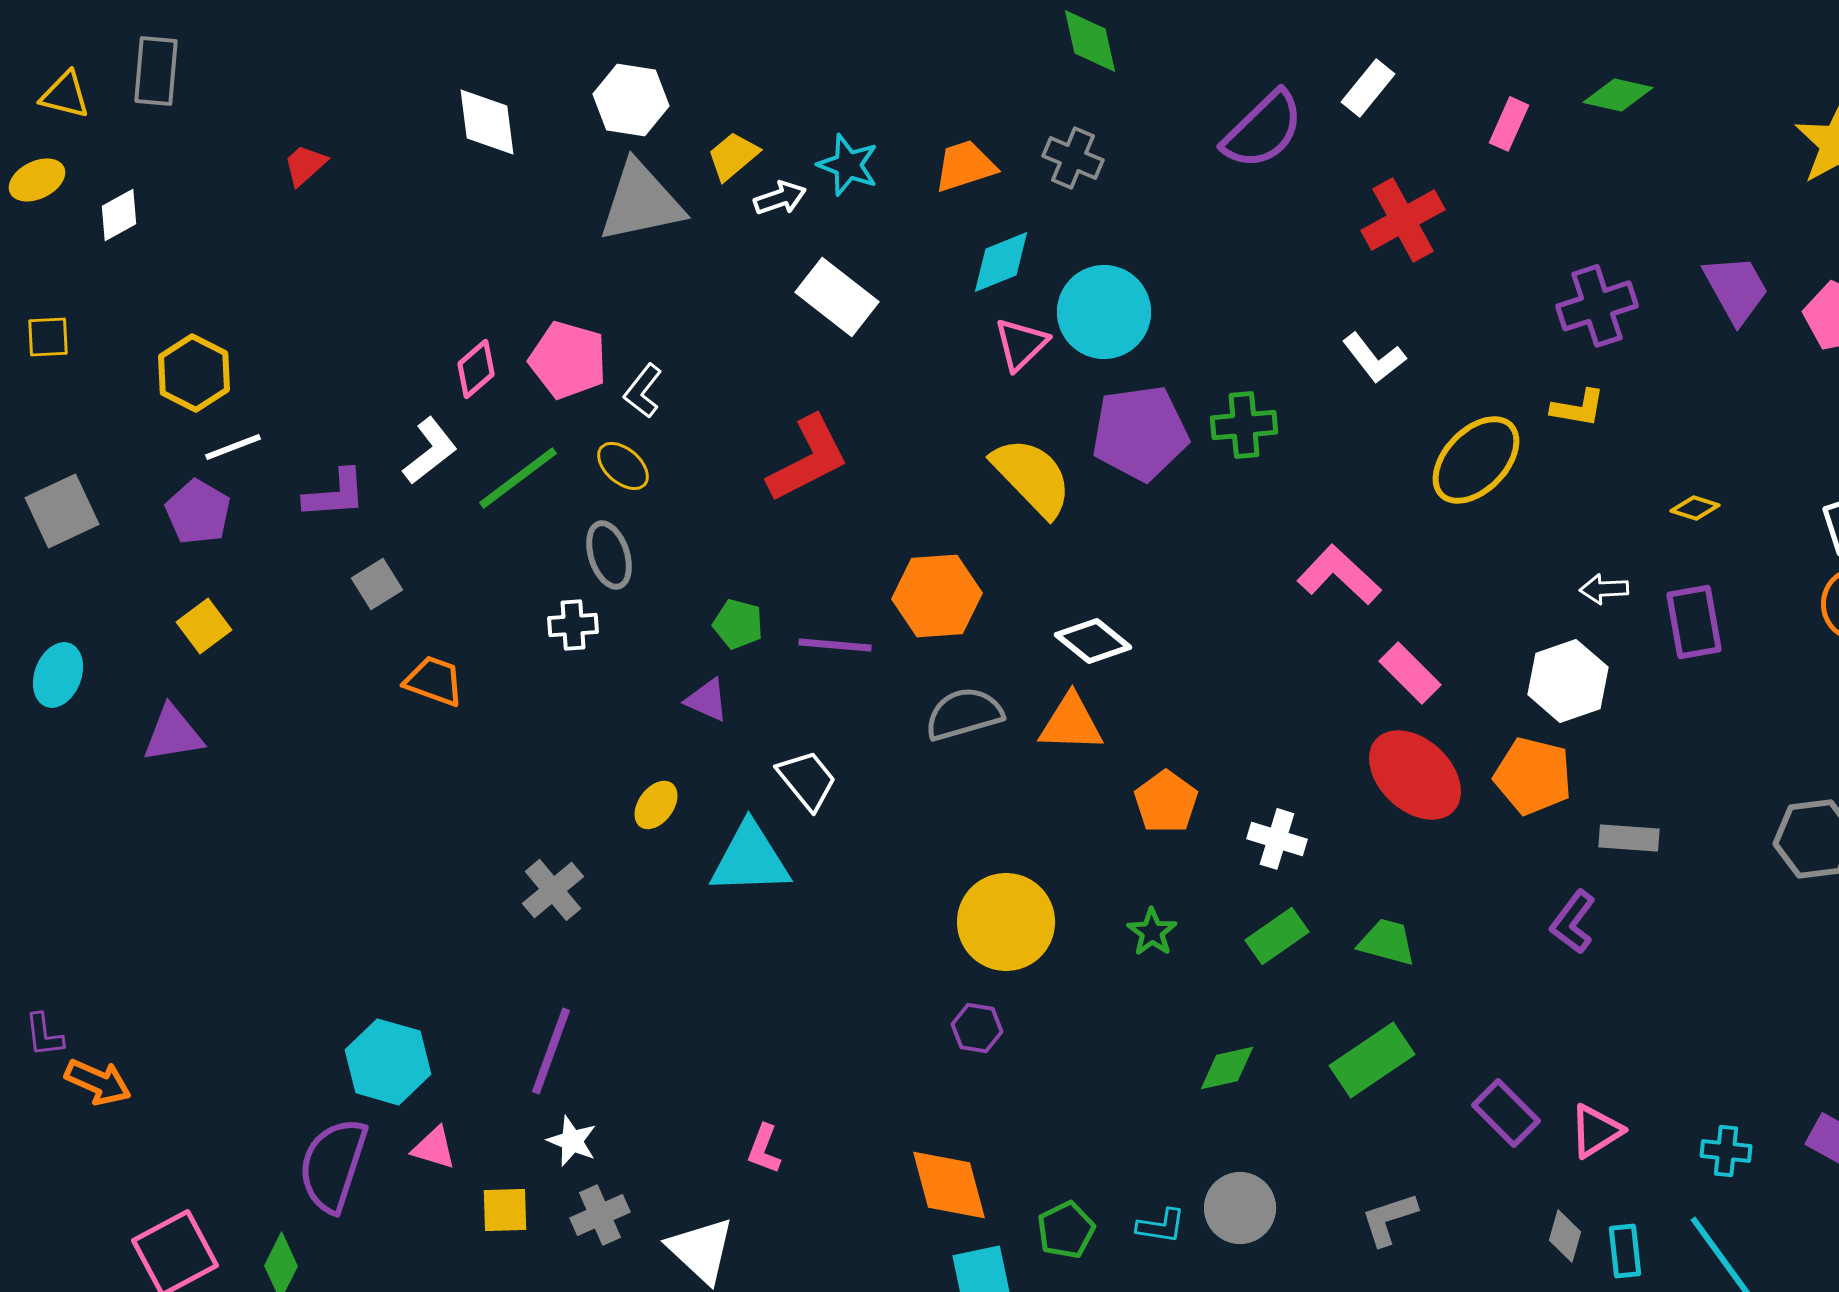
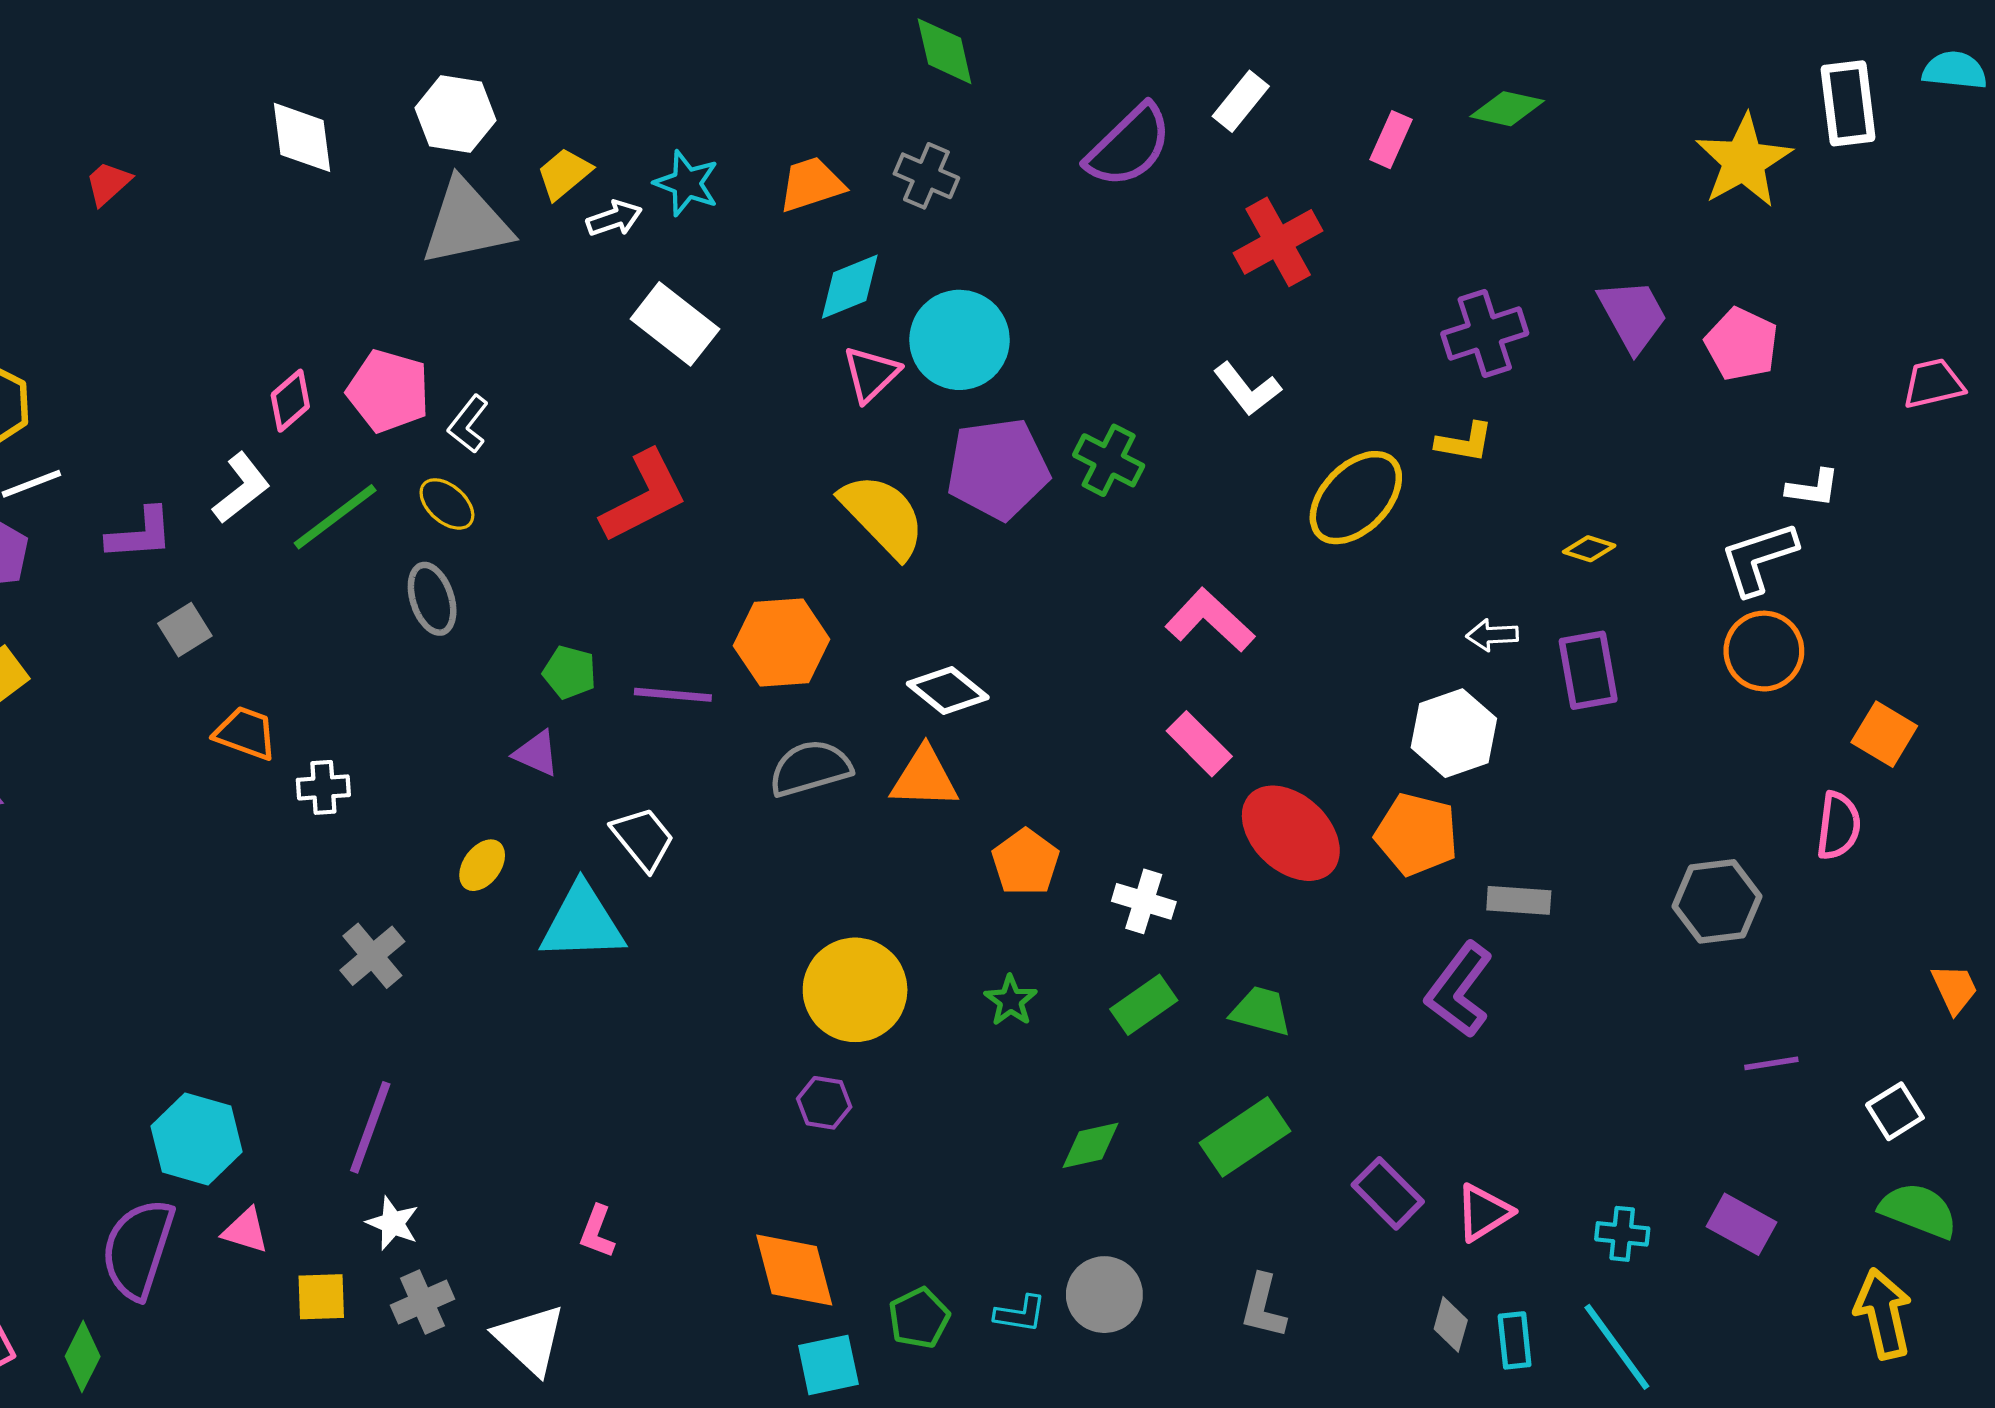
green cross: (1244, 425) -> (1109, 460), turned 32
white cross: (573, 625) -> (323, 787), moved
pink rectangle: (1410, 673) -> (1199, 744), moved
purple L-shape: (1573, 922) -> (1459, 990), size x1.4
gray L-shape: (1389, 1219) -> (1263, 1306), turned -58

